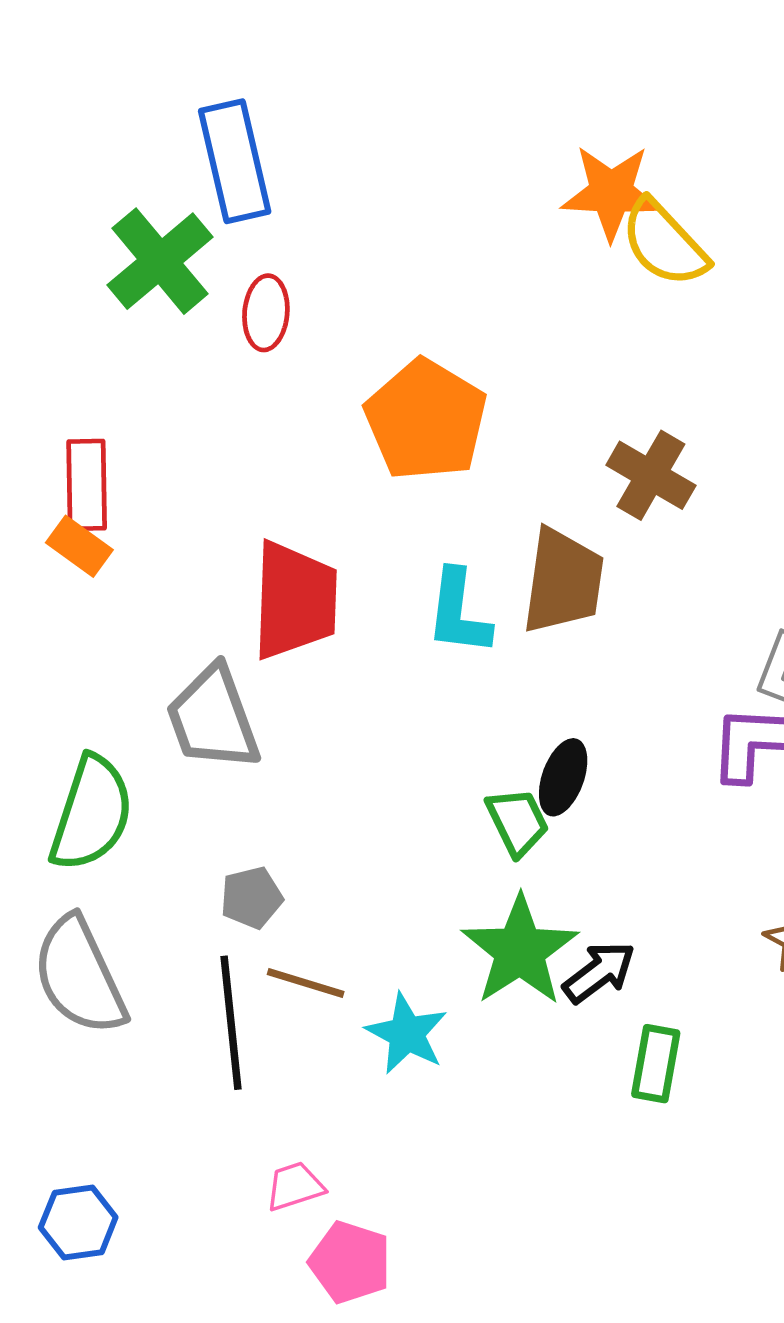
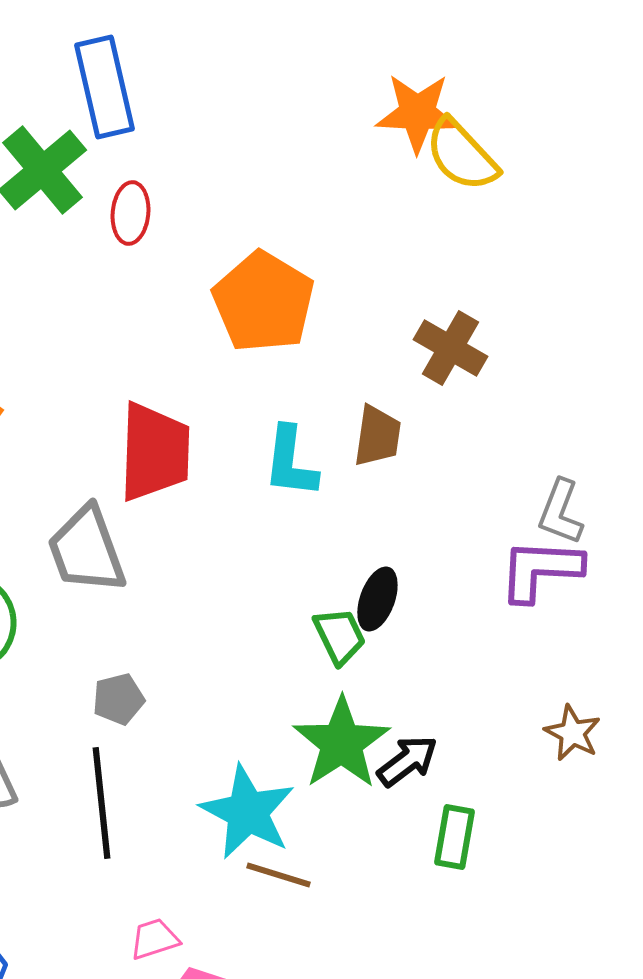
brown trapezoid: (563, 581) -> (377, 436), size x0.7
brown line: (306, 983) -> (278, 875), moved
cyan star: (407, 1034) -> (247, 812), size x1.4

